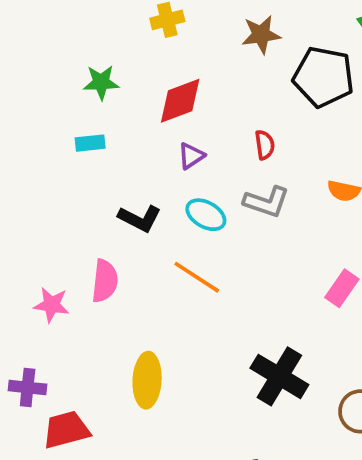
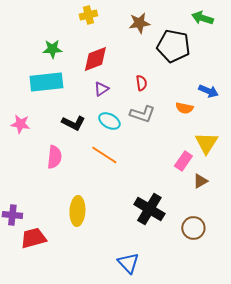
cyan rectangle: (90, 143) -> (46, 82), size x2.0
pink star: (51, 305) -> (20, 124), moved

